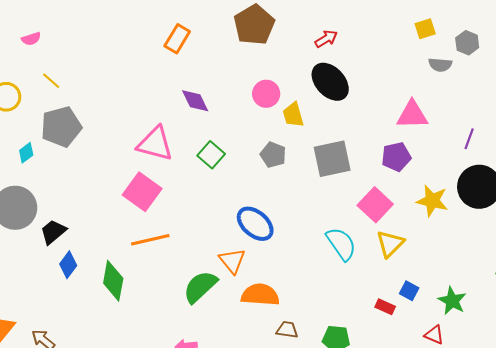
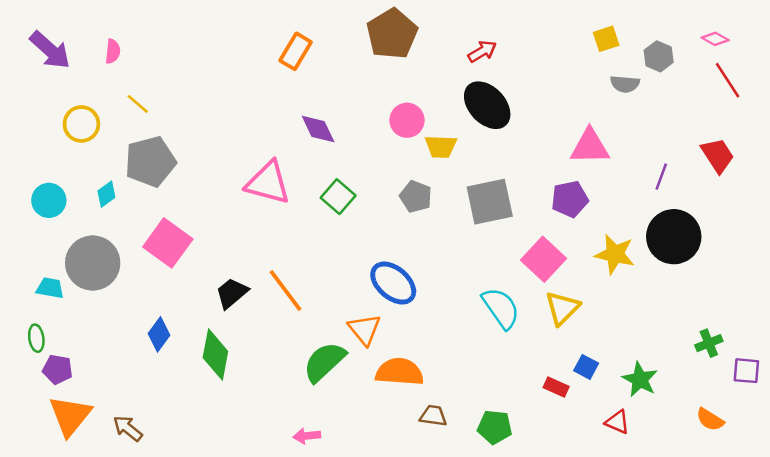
pink semicircle: (31, 39) -> (113, 51), turned -66
yellow trapezoid: (293, 115) -> (441, 147), turned -72
pink square: (142, 192) -> (168, 243), moved
black trapezoid: (53, 232) -> (232, 293), moved
orange line: (150, 240) -> (286, 291), moved, turned 66

